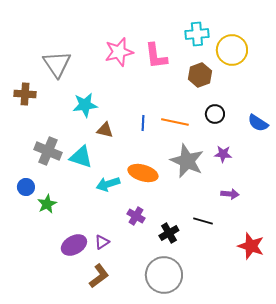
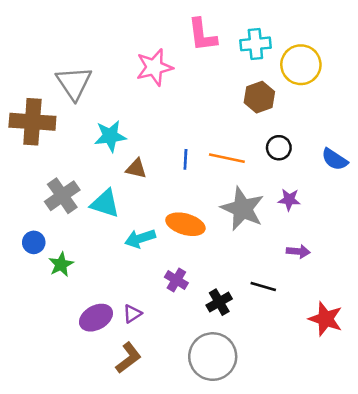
pink L-shape: (156, 56) -> (202, 35), moved
brown cross: (25, 94) -> (32, 122), size x1.6
gray cross: (48, 151) -> (62, 196), turned 32

